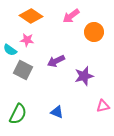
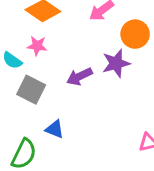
purple star: (84, 76) -> (116, 63), moved
blue triangle: (57, 112) -> (55, 129), moved

